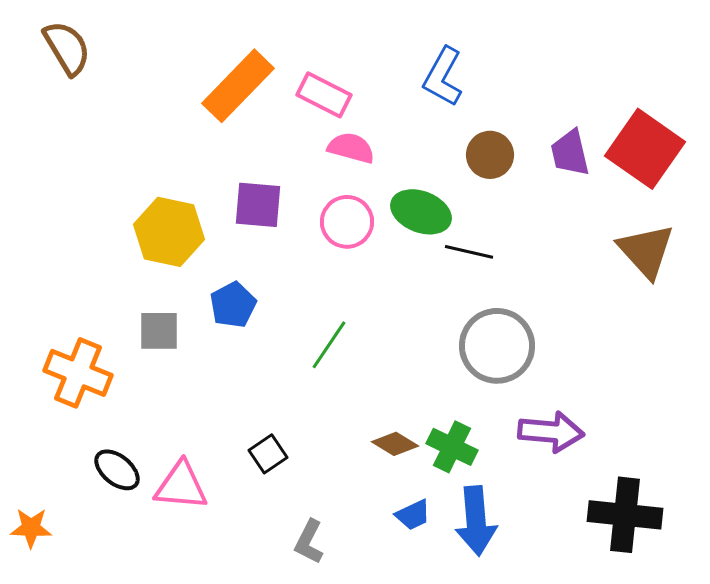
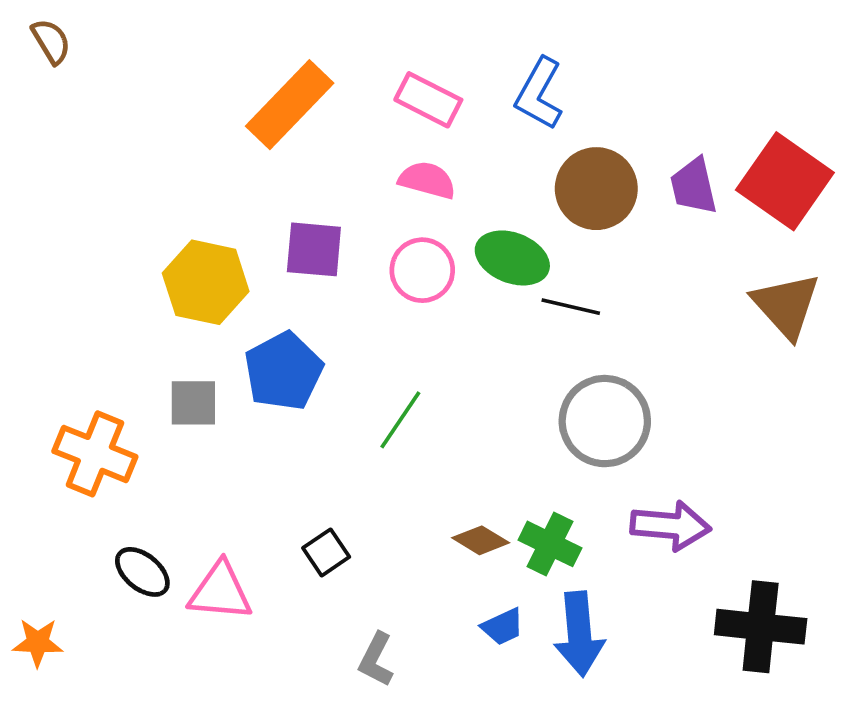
brown semicircle: (67, 48) -> (51, 41), moved, size x0.7
pink rectangle: (324, 95) -> (428, 100), moved
brown circle: (490, 155) -> (596, 189), size x1.4
blue pentagon: (233, 305) -> (284, 371), size x1.4

